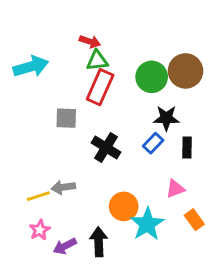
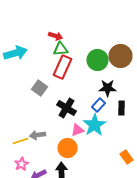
gray square: (66, 118) -> (40, 88), turned 35
pink triangle: (175, 189) -> (78, 130), moved
orange circle: (124, 206) -> (68, 148), moved
cyan star: (147, 224) -> (94, 125), moved

